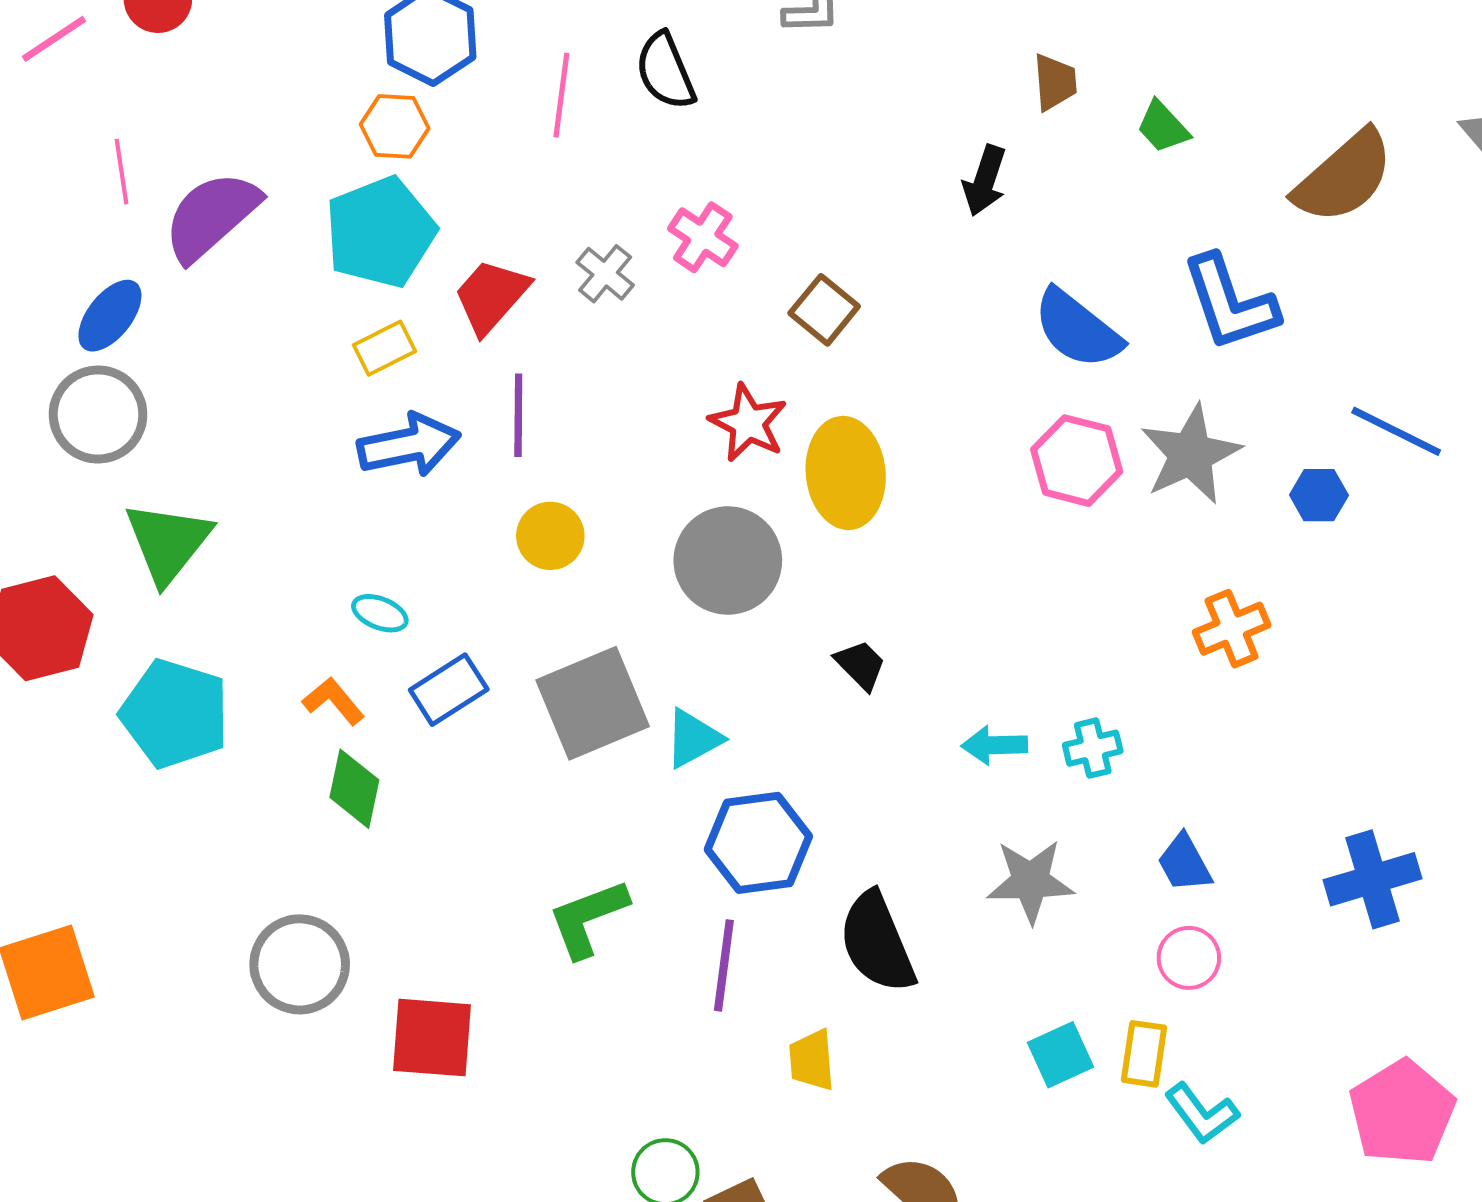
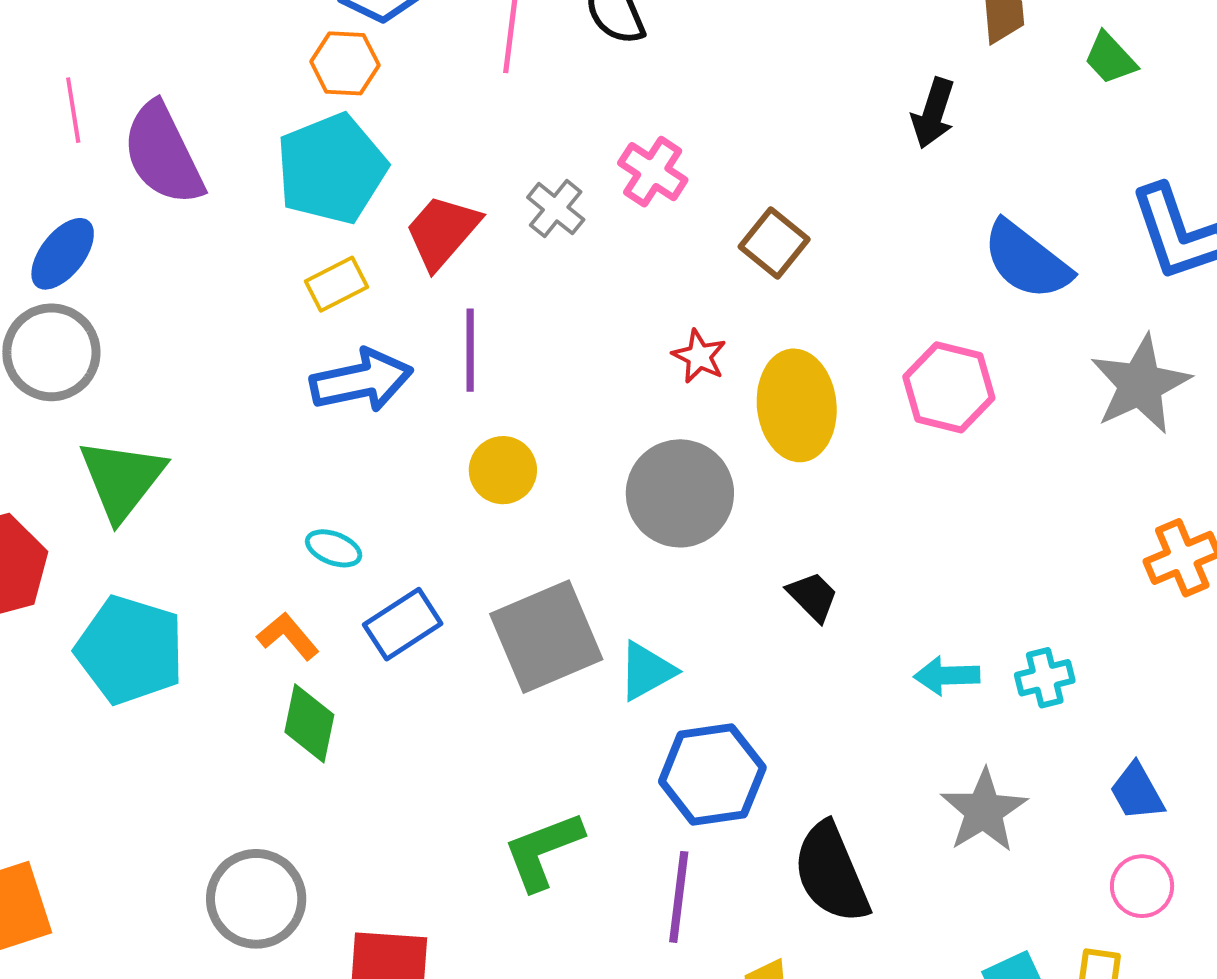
purple semicircle: (211, 216) -> (163, 154), turned -74
red star: (748, 423) -> (699, 356), size x0.7
pink hexagon: (1077, 461) -> (949, 387), moved
gray star: (1031, 881) -> (984, 811), turned -30

